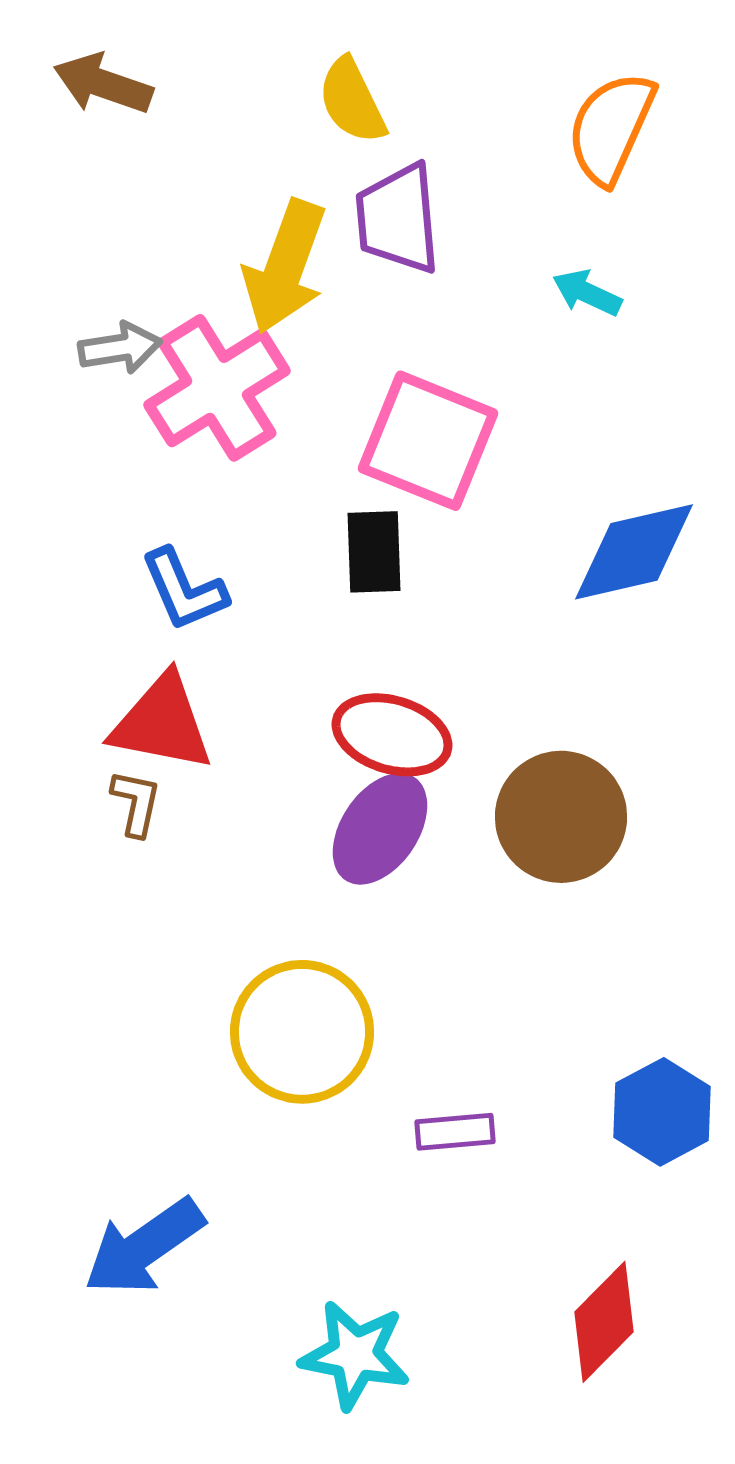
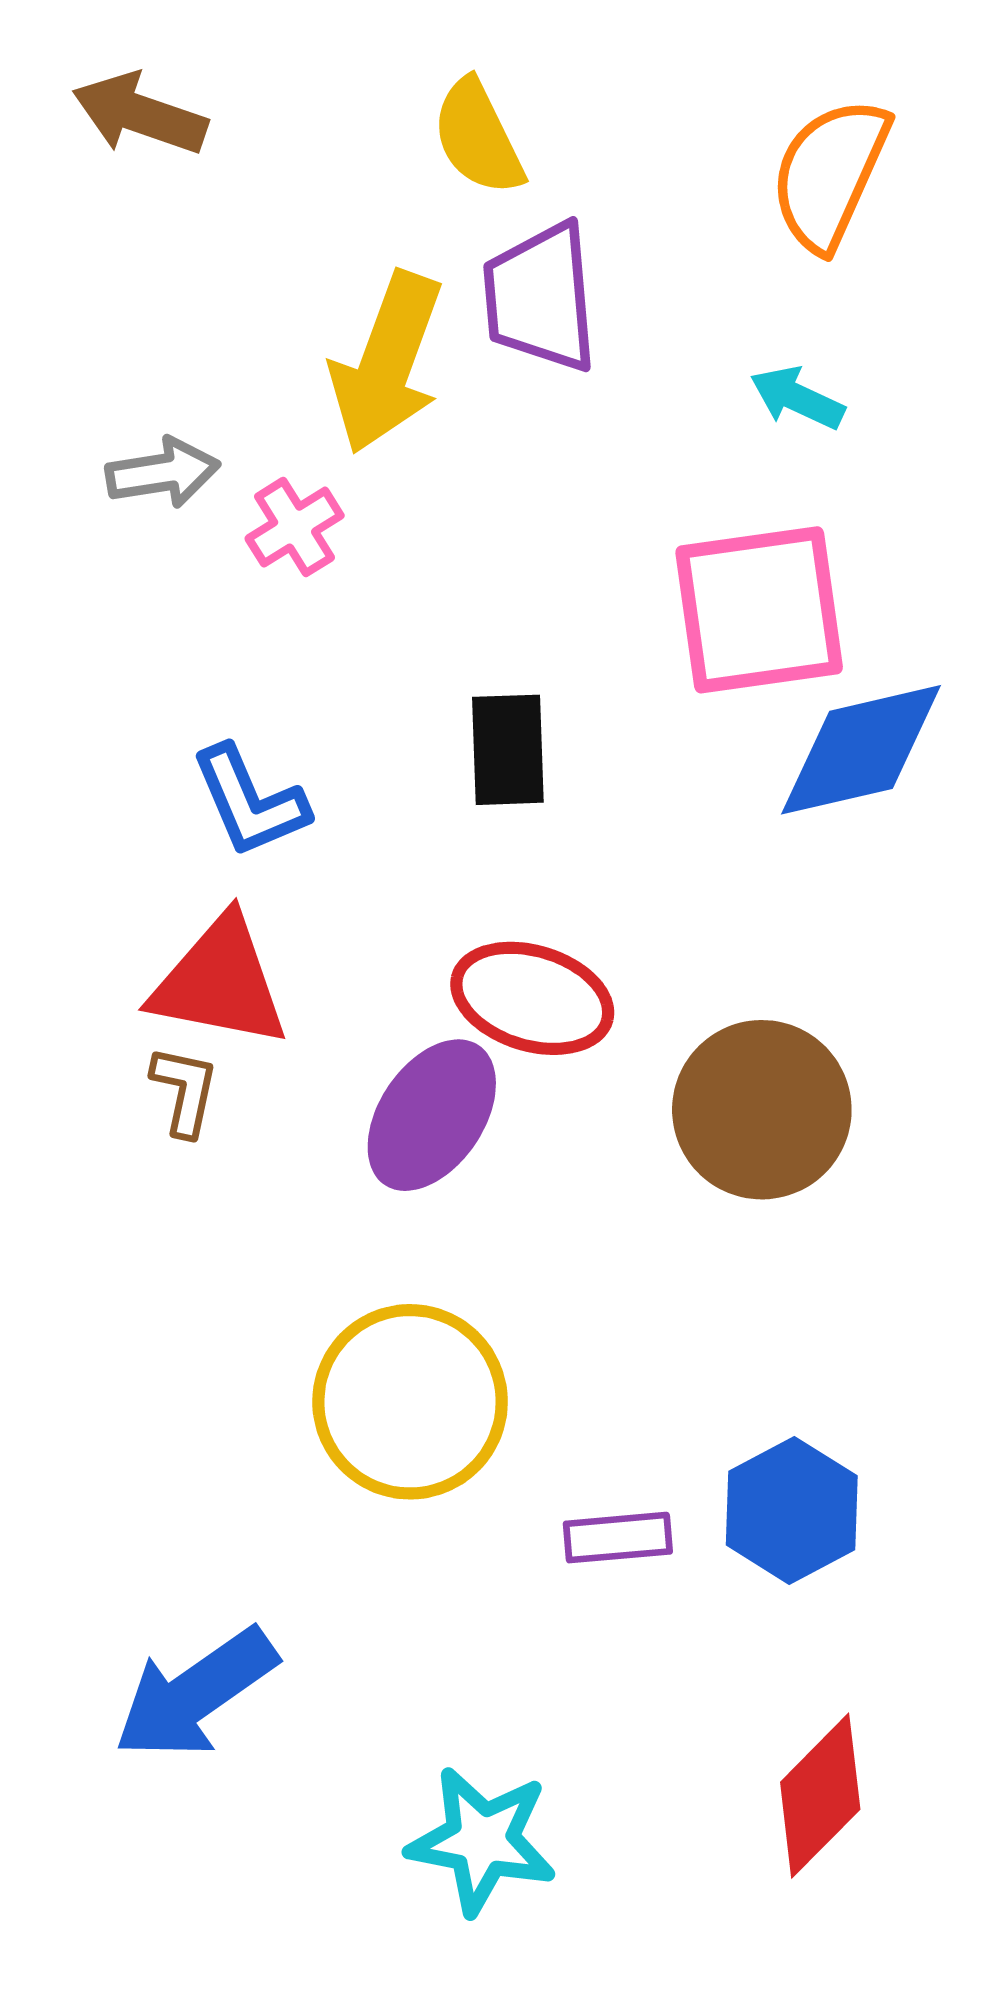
pink cross: (217, 388) -> (295, 527), size x0.5
pink square: (428, 441) -> (759, 610), moved, turned -30
purple ellipse: (380, 829) -> (432, 1115), moved
blue hexagon: (662, 1112) -> (792, 1510), moved

